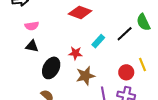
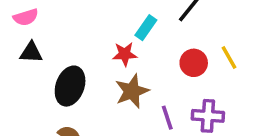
red star: (75, 53) -> (125, 54), moved
red circle: (126, 72) -> (194, 63), moved

